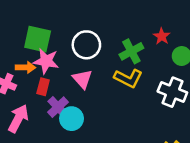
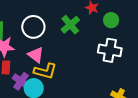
yellow L-shape: (128, 78) -> (45, 71), moved

